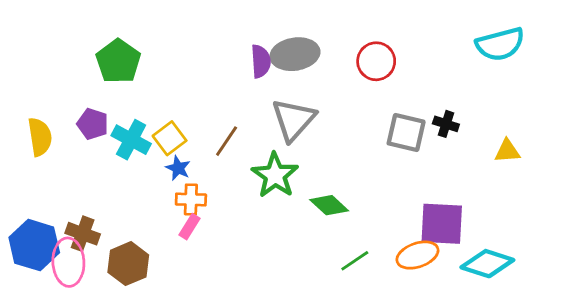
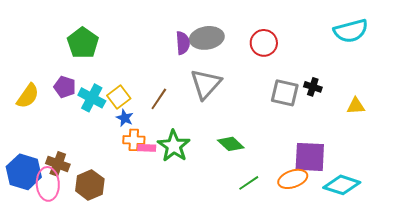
yellow semicircle: (40, 137) -> (28, 96), turned 44
green star: (275, 175) -> (174, 146), moved
pink rectangle: (190, 227) -> (147, 148), moved, turned 60

